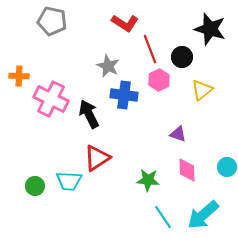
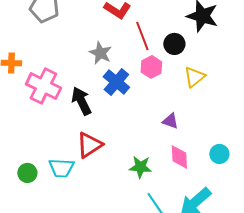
blue cross: (124, 95) -> (116, 82), turned 32

